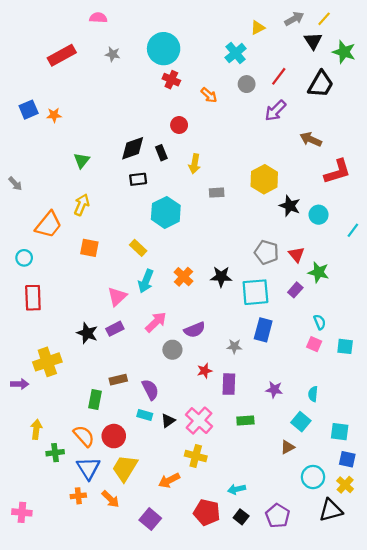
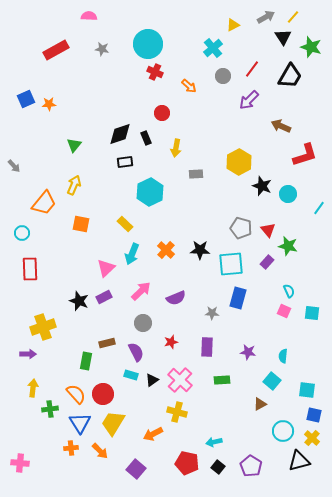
gray circle: (172, 350) -> (143, 323), moved
red star: (205, 371) -> (171, 342), moved
purple arrow: (20, 384) -> (28, 354), moved

